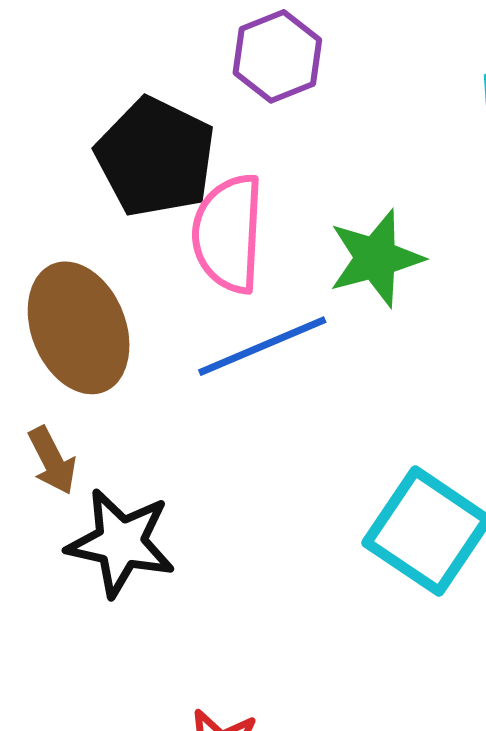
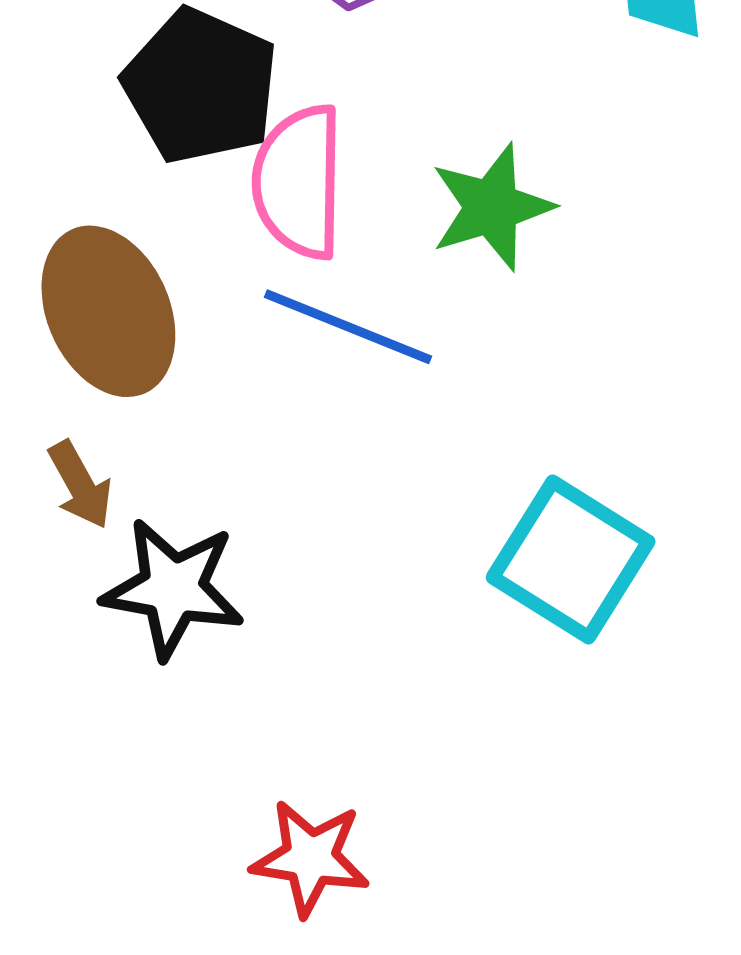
blue line: (262, 346) -> (348, 327), turned 47

